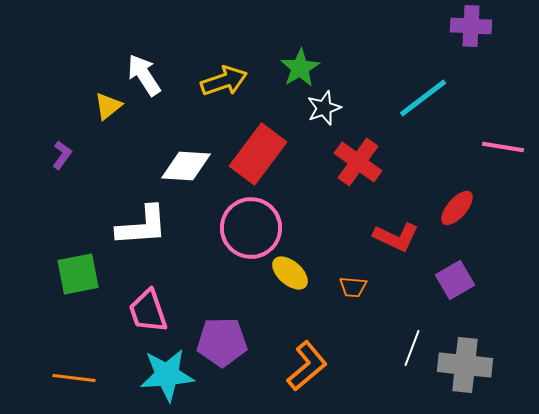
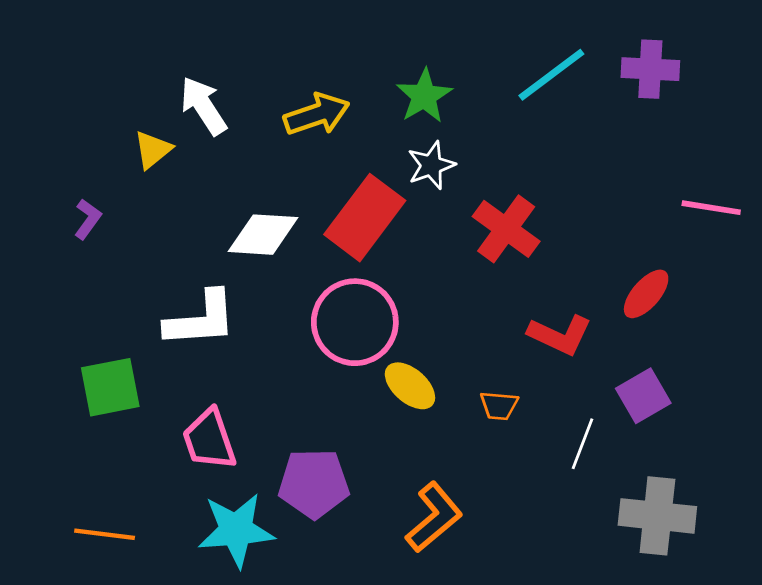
purple cross: (471, 26) -> (650, 69), moved
cyan line: (423, 98) -> (551, 75), moved
white star: (324, 108) -> (431, 165), moved
white line: (412, 348) -> (582, 444), moved

